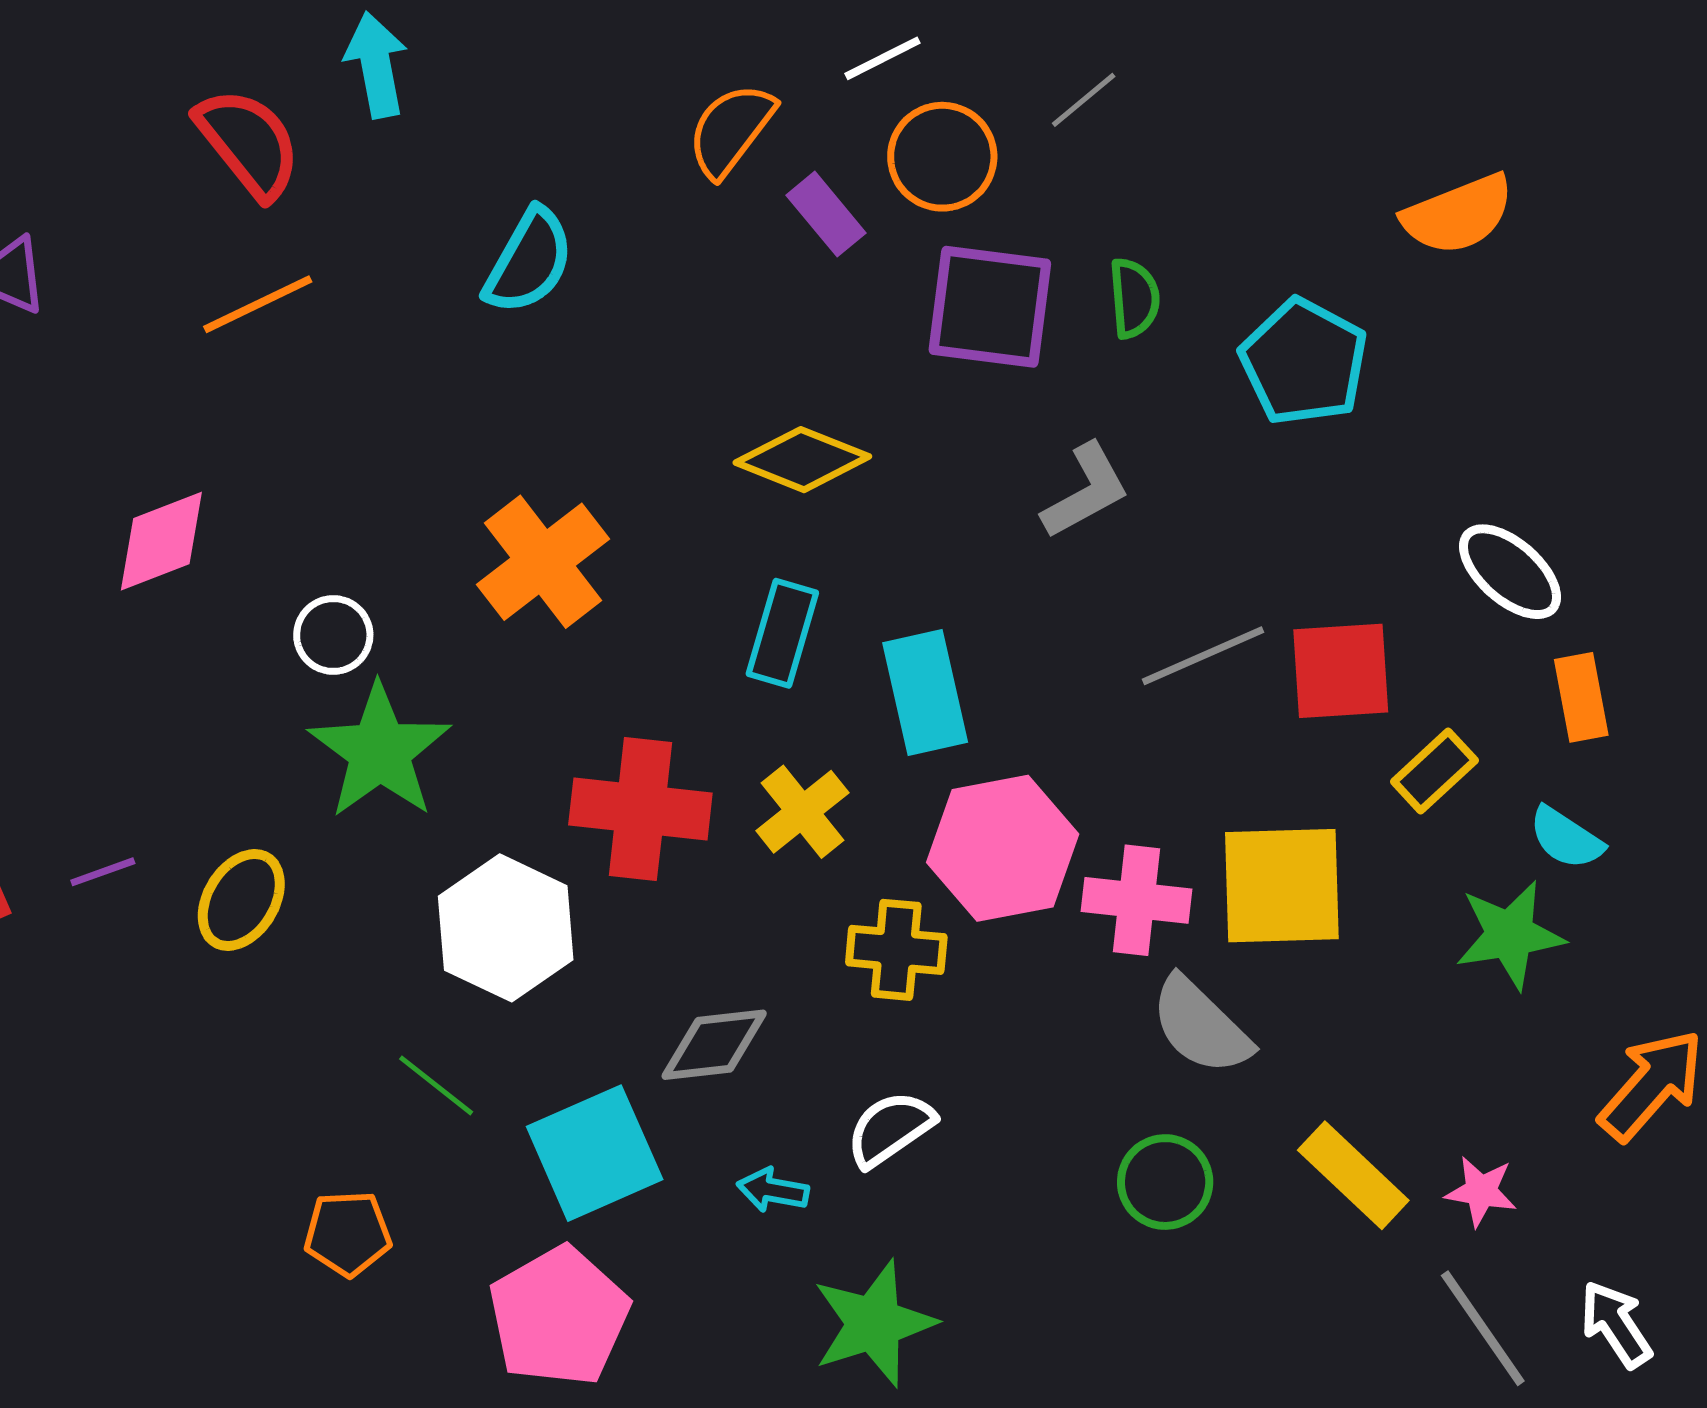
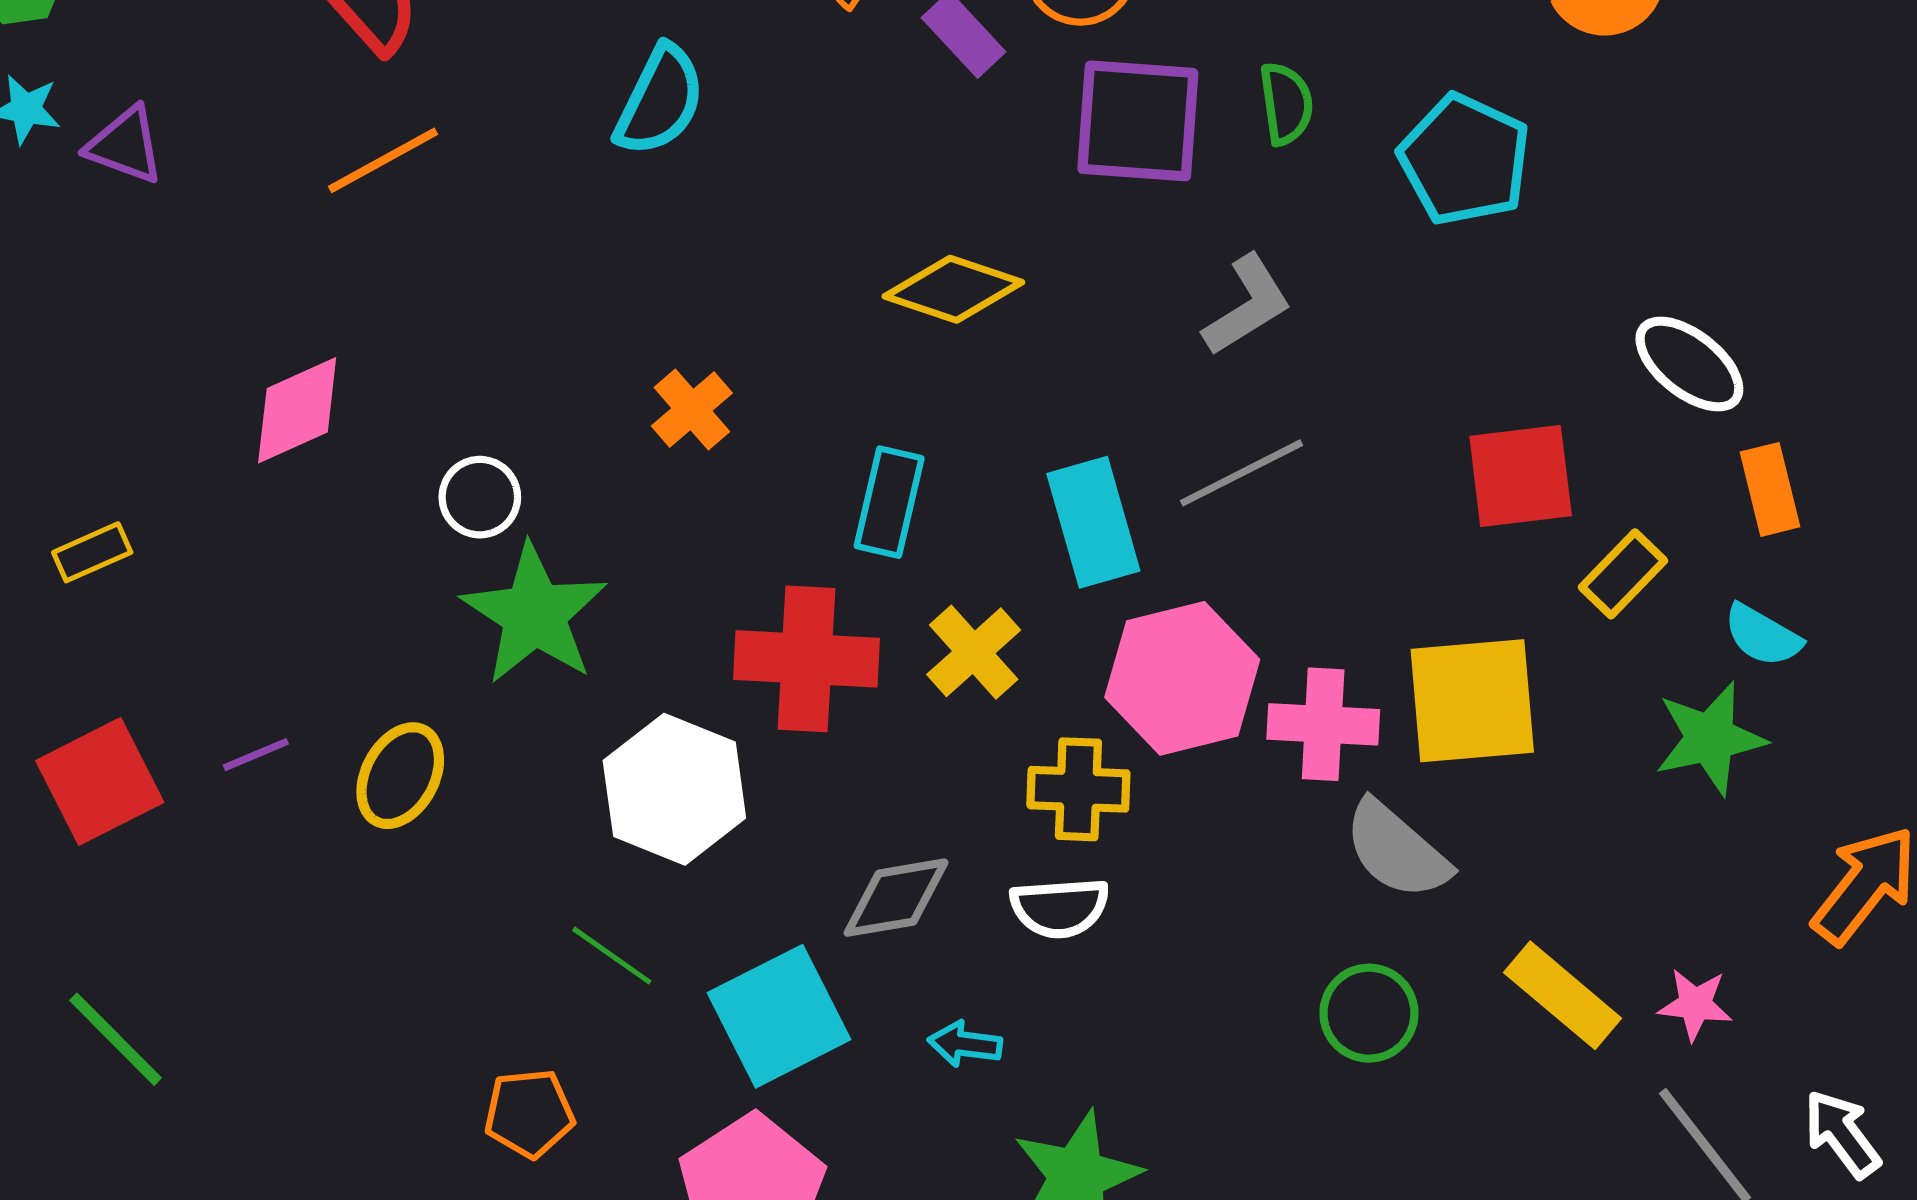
orange cross: (543, 562) -> (692, 409), size x0.6
cyan rectangle: (782, 633) -> (889, 502), moved
gray line: (1203, 656) -> (1242, 473), moved
white semicircle: (890, 1129) -> (1060, 908), moved, turned -146

